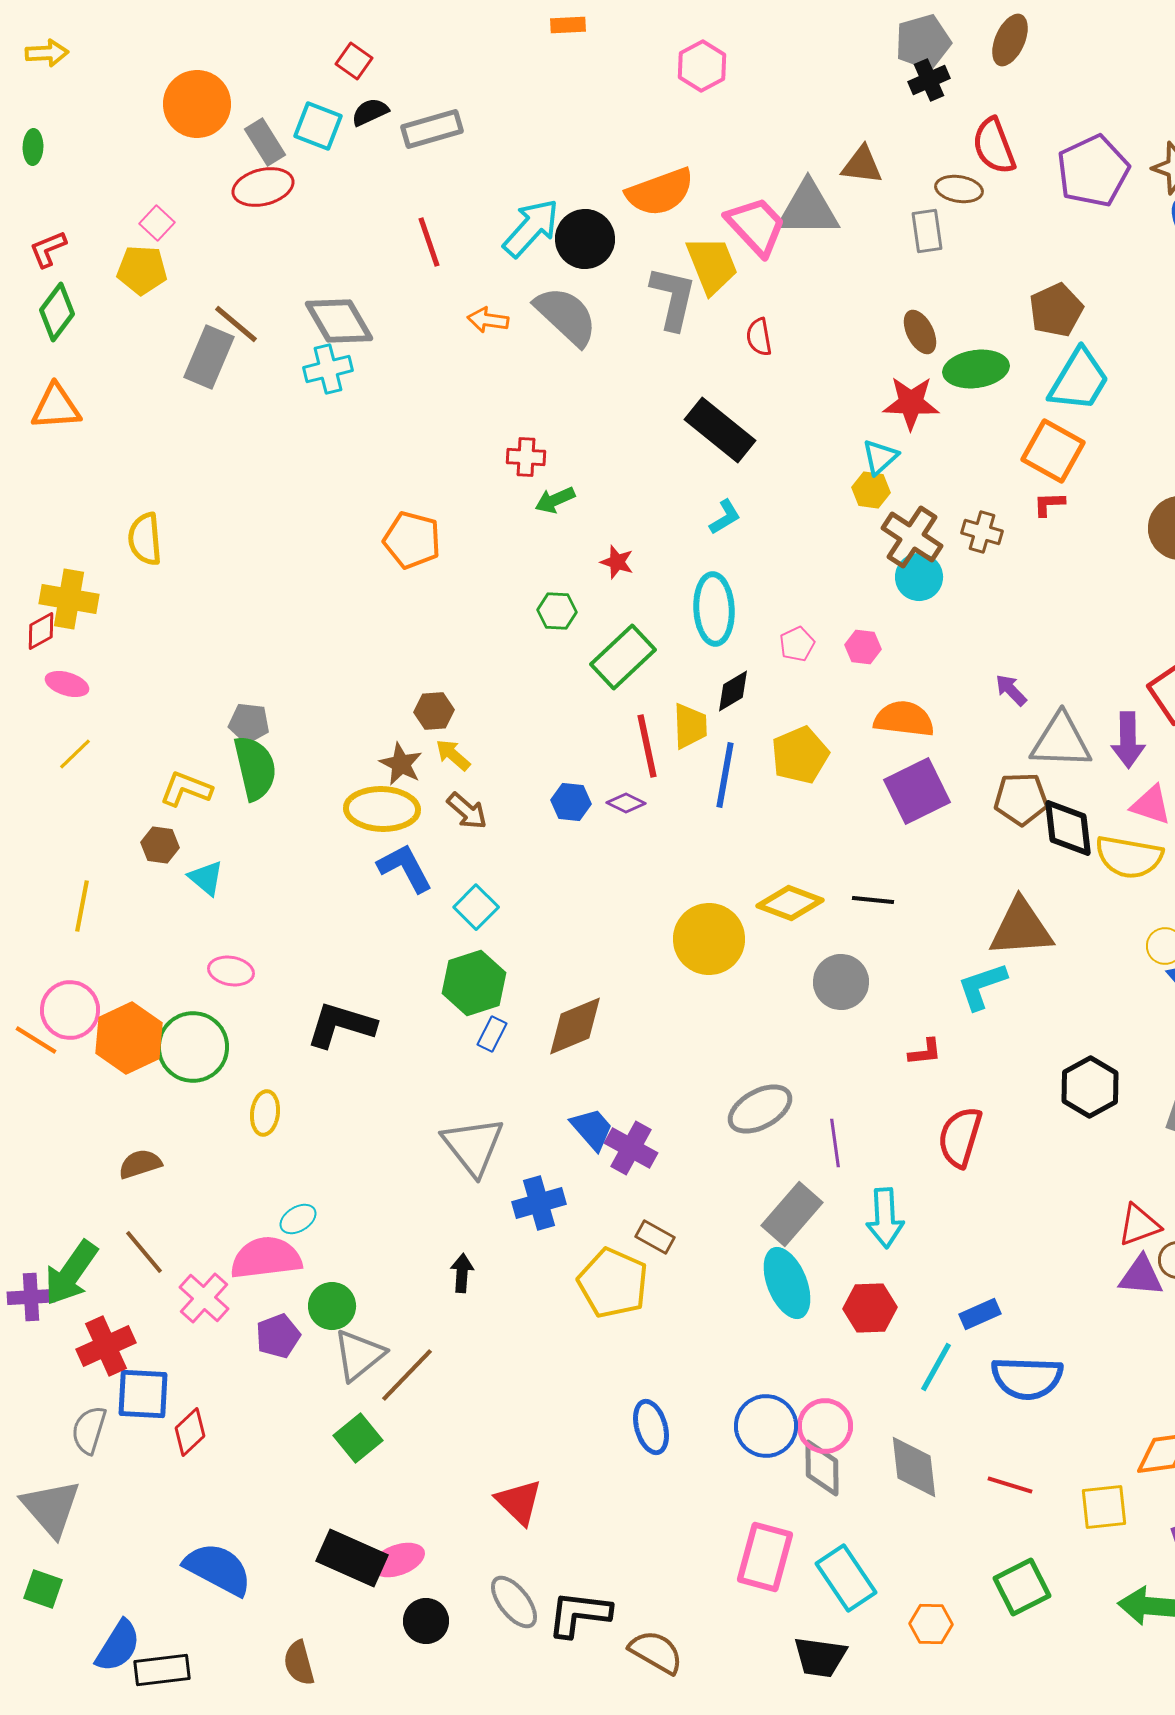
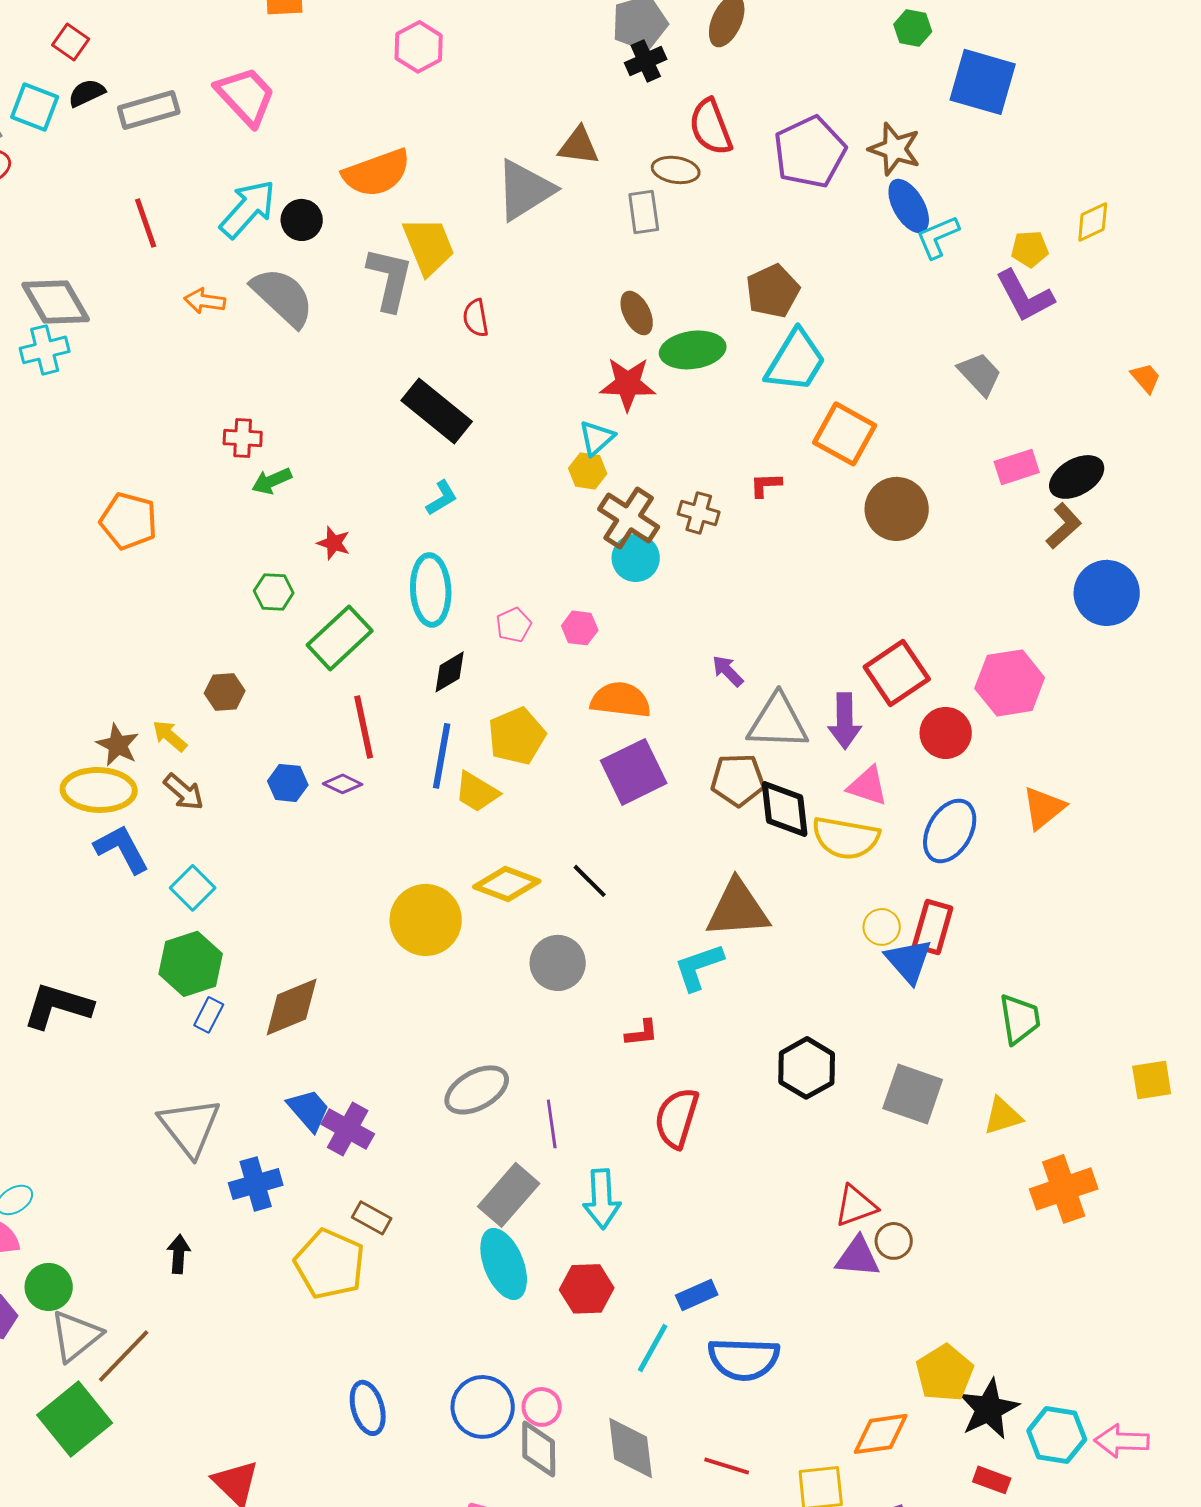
gray triangle: (808, 209) -> (525, 190), turned -32
pink trapezoid: (756, 226) -> (246, 96), moved
black circle: (585, 239) -> (302, 220), size x0.7
orange square: (1053, 451) -> (845, 434), moved
brown hexagon: (434, 711) -> (225, 692), moved
yellow trapezoid: (690, 726) -> (477, 792), moved, turned 123
black line: (873, 900) -> (590, 881), turned 39
pink circle: (825, 1426) -> (542, 1407), size x0.7
green square: (358, 1438) -> (75, 1419), size x1.5

